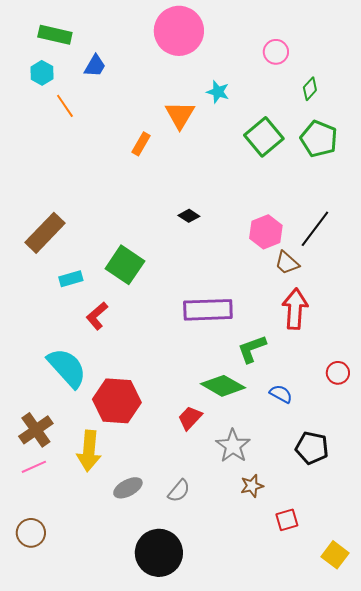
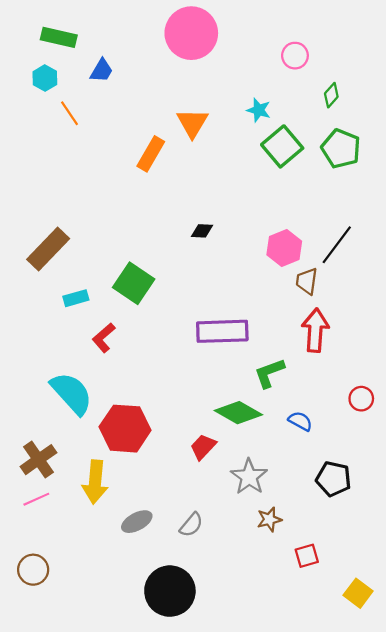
cyan star: (218, 92) -> (259, 110), moved
orange rectangle: (141, 144) -> (151, 154), size x1.4
black diamond: (189, 216) -> (202, 231), turned -30
brown trapezoid: (287, 263) -> (307, 281), turned 56

